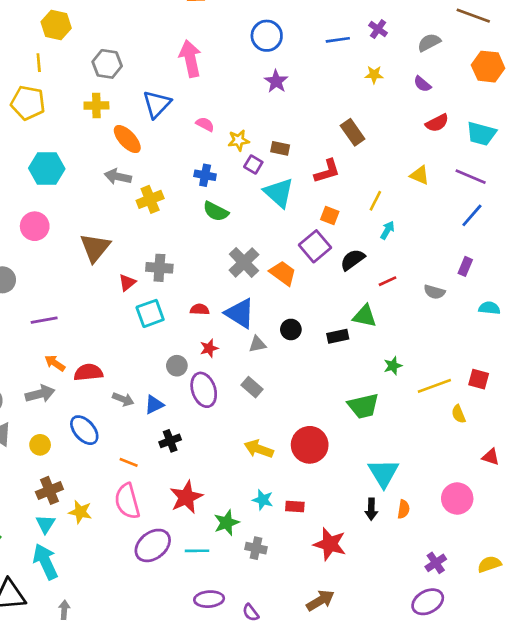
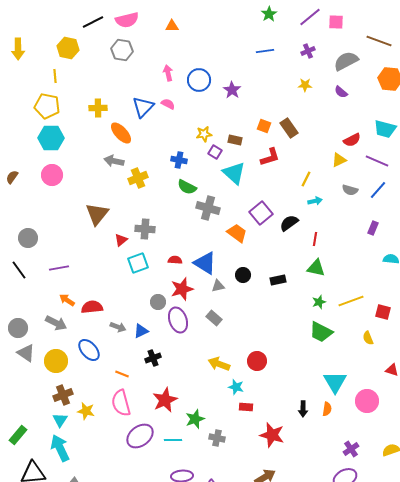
purple cross: (378, 29) -> (308, 51), turned 32
blue circle: (267, 36) -> (199, 80), moved
blue line: (338, 40) -> (265, 51), moved
gray semicircle: (429, 42) -> (346, 61), size x1.4
pink arrow: (190, 59) -> (168, 73), size x0.6
gray hexagon: (107, 64) -> (122, 50), moved
red semicircle: (437, 123) -> (352, 140), moved
pink semicircle: (205, 124) -> (168, 104), moved
cyan hexagon: (47, 169) -> (51, 138), moved
yellow triangle: (420, 175) -> (339, 160), turned -49
orange square: (330, 215) -> (264, 126), moved
pink circle: (35, 226) -> (52, 175), moved
cyan arrow: (387, 230) -> (315, 201), turned 48
gray cross: (244, 262) -> (208, 208), moved, turned -30
red line: (387, 281) -> (315, 239), turned -56
gray semicircle: (434, 292) -> (350, 190), moved
green triangle: (365, 316) -> (316, 268), moved
red star: (209, 348) -> (182, 289), size x1.6
yellow line: (434, 386) -> (351, 301), moved
gray arrow: (40, 394) -> (56, 323), turned 40
green trapezoid: (363, 406) -> (321, 332), moved, turned 40
yellow circle: (40, 445) -> (56, 361), size x1.5
red circle: (310, 445) -> (257, 361), size x0.7
cyan triangle: (383, 473) -> (335, 382), moved
cyan star: (263, 500) -> (236, 387), moved

